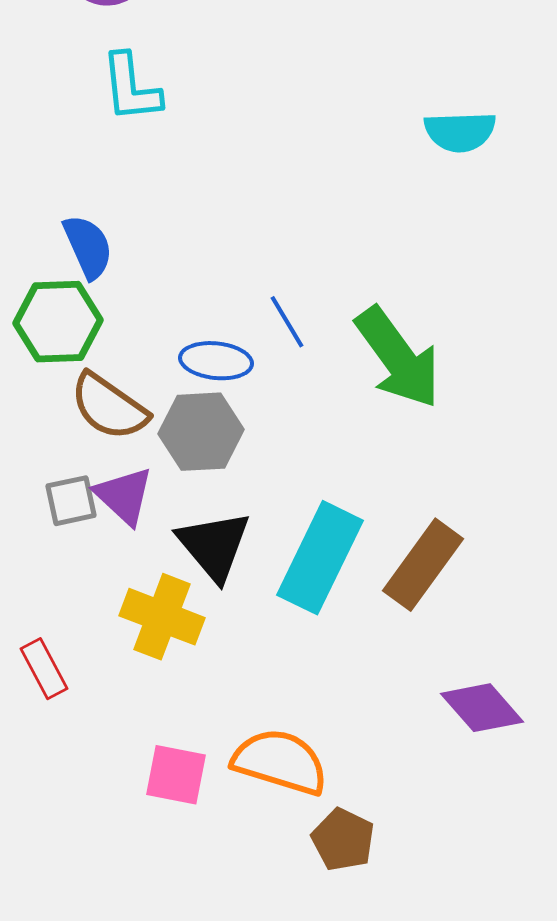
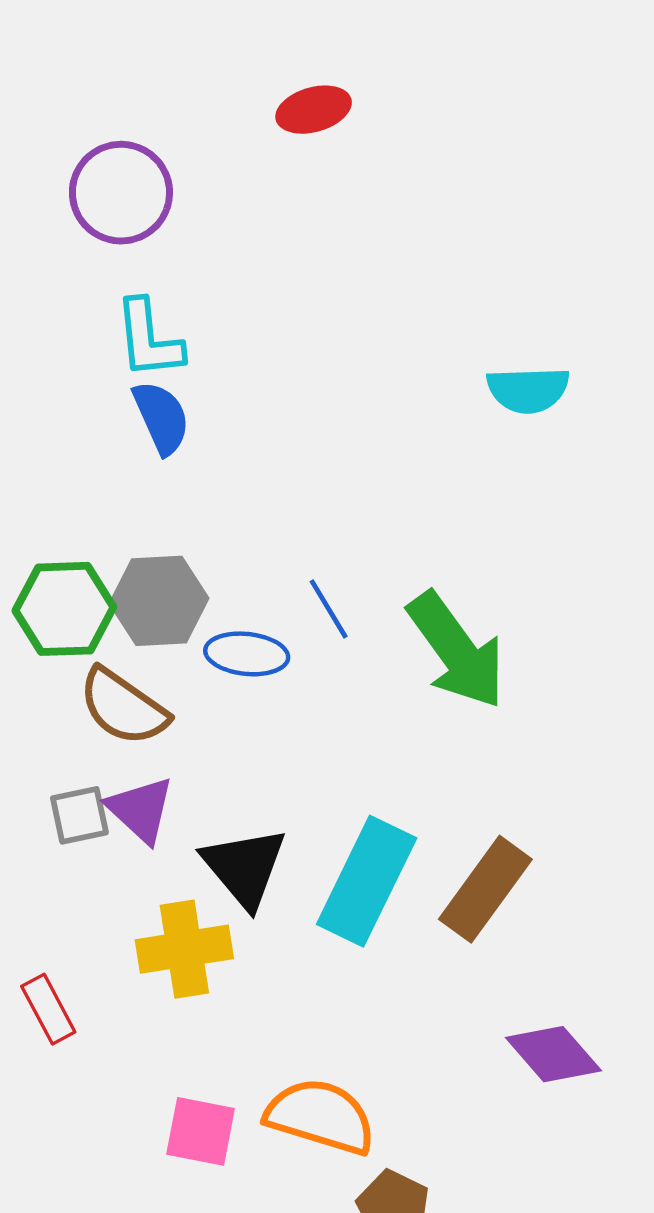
blue semicircle: (88, 247) -> (161, 417), moved
gray hexagon: (201, 432) -> (159, 601), moved
yellow cross: (162, 617) -> (184, 949), turned -30

